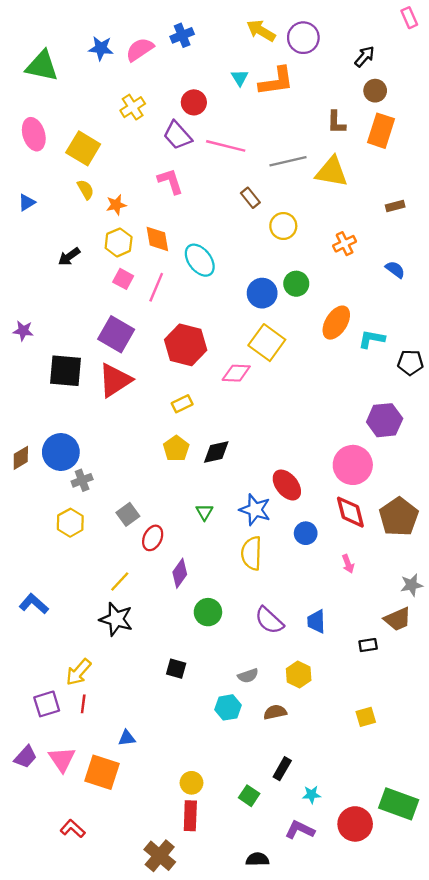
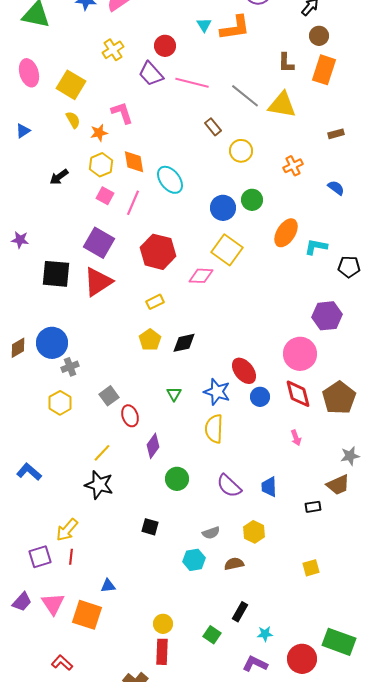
gray line: (288, 161) -> (245, 96), turned 52
pink L-shape: (170, 181) -> (122, 113), moved
blue circle: (306, 533) -> (260, 397), moved
red ellipse: (153, 538) -> (130, 416), turned -45

